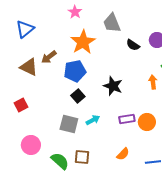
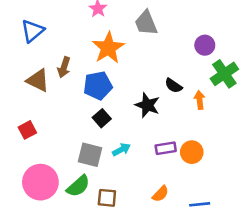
black semicircle: (133, 45) -> (173, 86), moved
brown arrow: (49, 57) -> (64, 67), turned -35
pink circle: (31, 145) -> (40, 182), size x1.4
green semicircle: (60, 161) -> (78, 186), moved, turned 96

